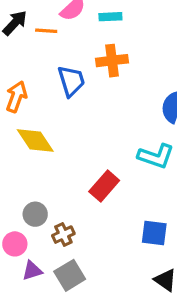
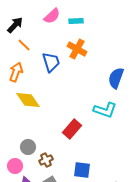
orange line: (46, 31) -> (24, 45), moved, turned 40
orange cross: (112, 61) -> (77, 49), turned 36
blue square: (154, 233) -> (82, 170), moved

